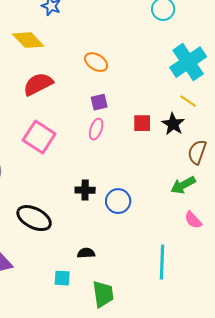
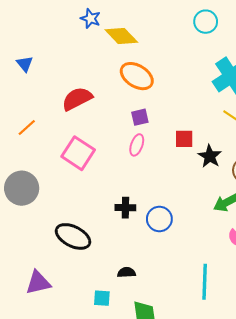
yellow diamond: (28, 40) -> (121, 36), moved
orange ellipse: (96, 62) -> (137, 76), size x1.4
black star: (173, 124) -> (210, 156), moved

